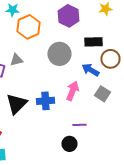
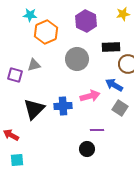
blue arrow: (90, 70) -> (114, 85), moved
pink arrow: (72, 91) -> (90, 96), turned 54
gray square: (102, 94) -> (120, 108), moved

